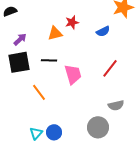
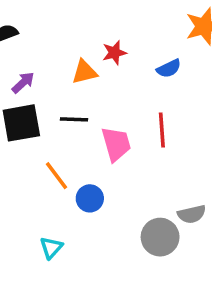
red line: (110, 68) -> (162, 130), moved, turned -42
gray semicircle: (116, 105) -> (192, 214), moved
blue circle: (54, 132) -> (90, 198), moved

